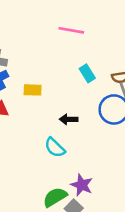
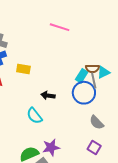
cyan rectangle: (87, 73) -> (82, 76), moved, turned 56
purple star: (82, 185) -> (51, 147), turned 30

